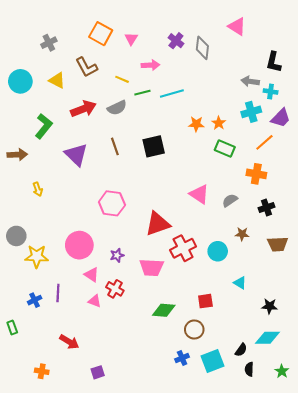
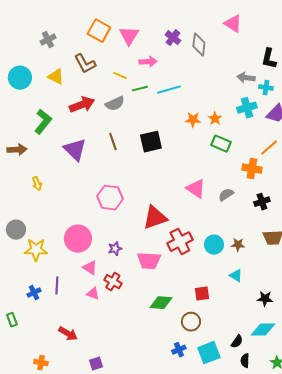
pink triangle: (131, 39) -> (129, 36), size x1.5
orange line: (264, 142) -> (269, 148), moved
brown star: (242, 234) -> (238, 245), moved

